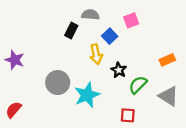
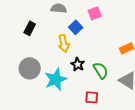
black rectangle: (71, 31) -> (30, 28), moved
black star: (119, 70) -> (78, 64), moved
green semicircle: (138, 85) -> (101, 70), turned 102

